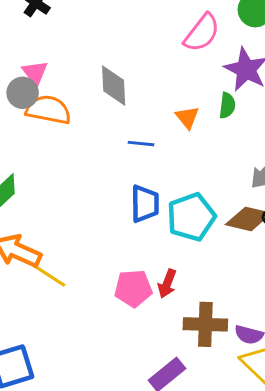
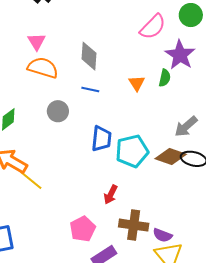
gray circle: (23, 93) -> (58, 111), moved
blue line: (141, 144) -> (90, 90), moved
pink pentagon: (133, 288) -> (83, 229), moved, turned -30

